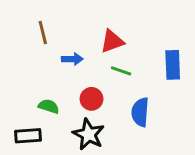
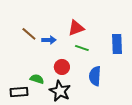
brown line: (43, 32) -> (29, 34), moved, turned -35
green semicircle: (49, 106) -> (37, 79), moved

